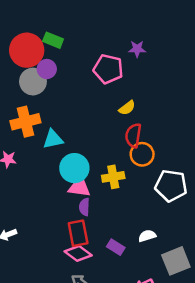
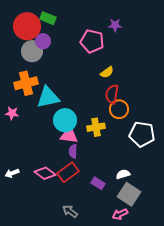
cyan triangle: (53, 139) -> (48, 97), size x1.4
red rectangle: (78, 233) -> (68, 172), turned 65
pink diamond: (78, 253) -> (45, 173), moved
gray square: (176, 261) -> (129, 194), moved, turned -35

